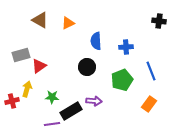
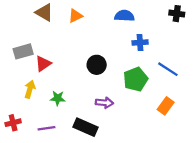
blue semicircle: (96, 41) -> (124, 16), moved, turned 96
blue line: (151, 71) -> (168, 69), turned -36
red cross: (12, 101) -> (13, 123), moved
black rectangle: (71, 111) -> (85, 127), moved, turned 55
purple line: (52, 124) -> (46, 128), moved

